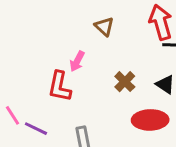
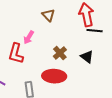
red ellipse: (150, 120) -> (54, 76), moved

